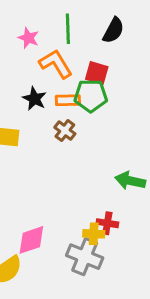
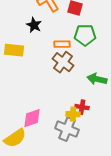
green pentagon: (91, 96) -> (85, 35), moved
orange rectangle: (68, 100) -> (62, 44), moved
brown cross: (65, 131) -> (63, 62), moved, size x1.5

